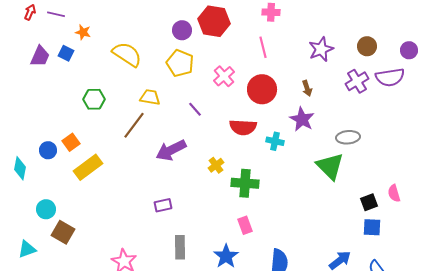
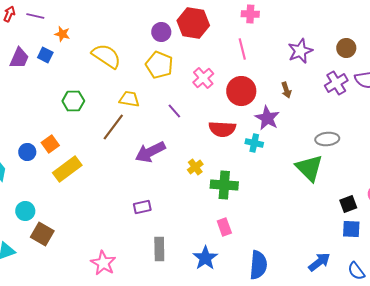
purple star: (302, 119) -> (267, 118), moved

